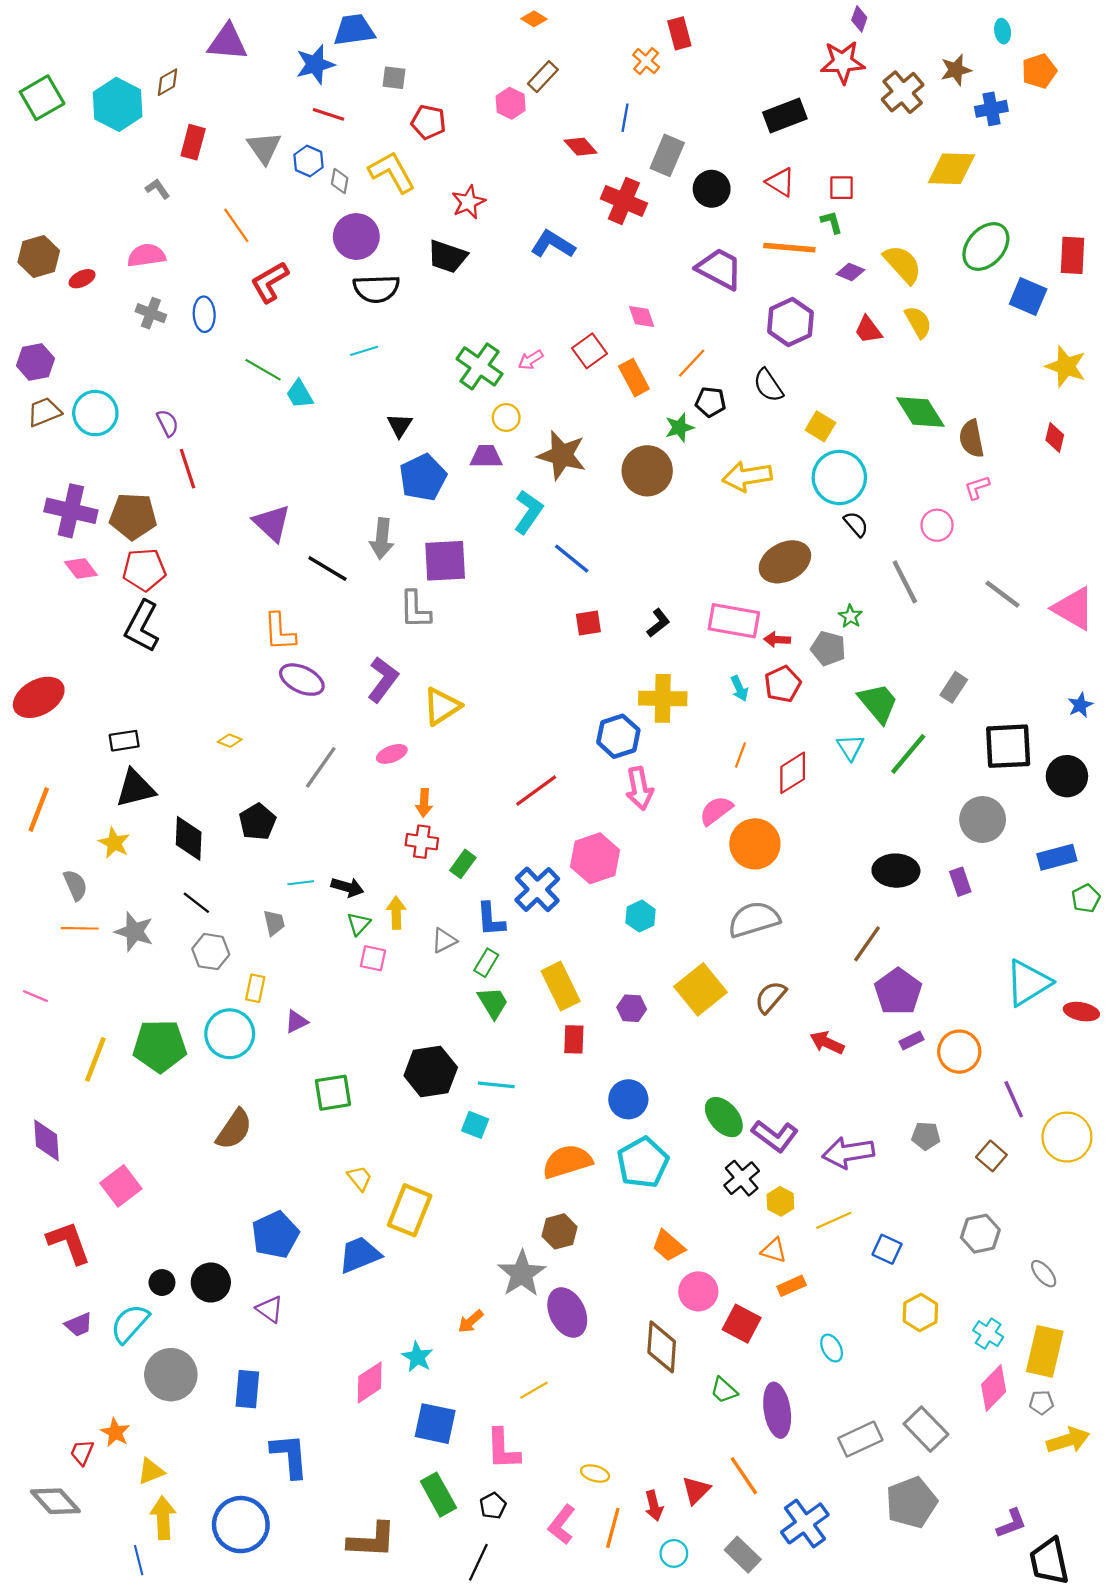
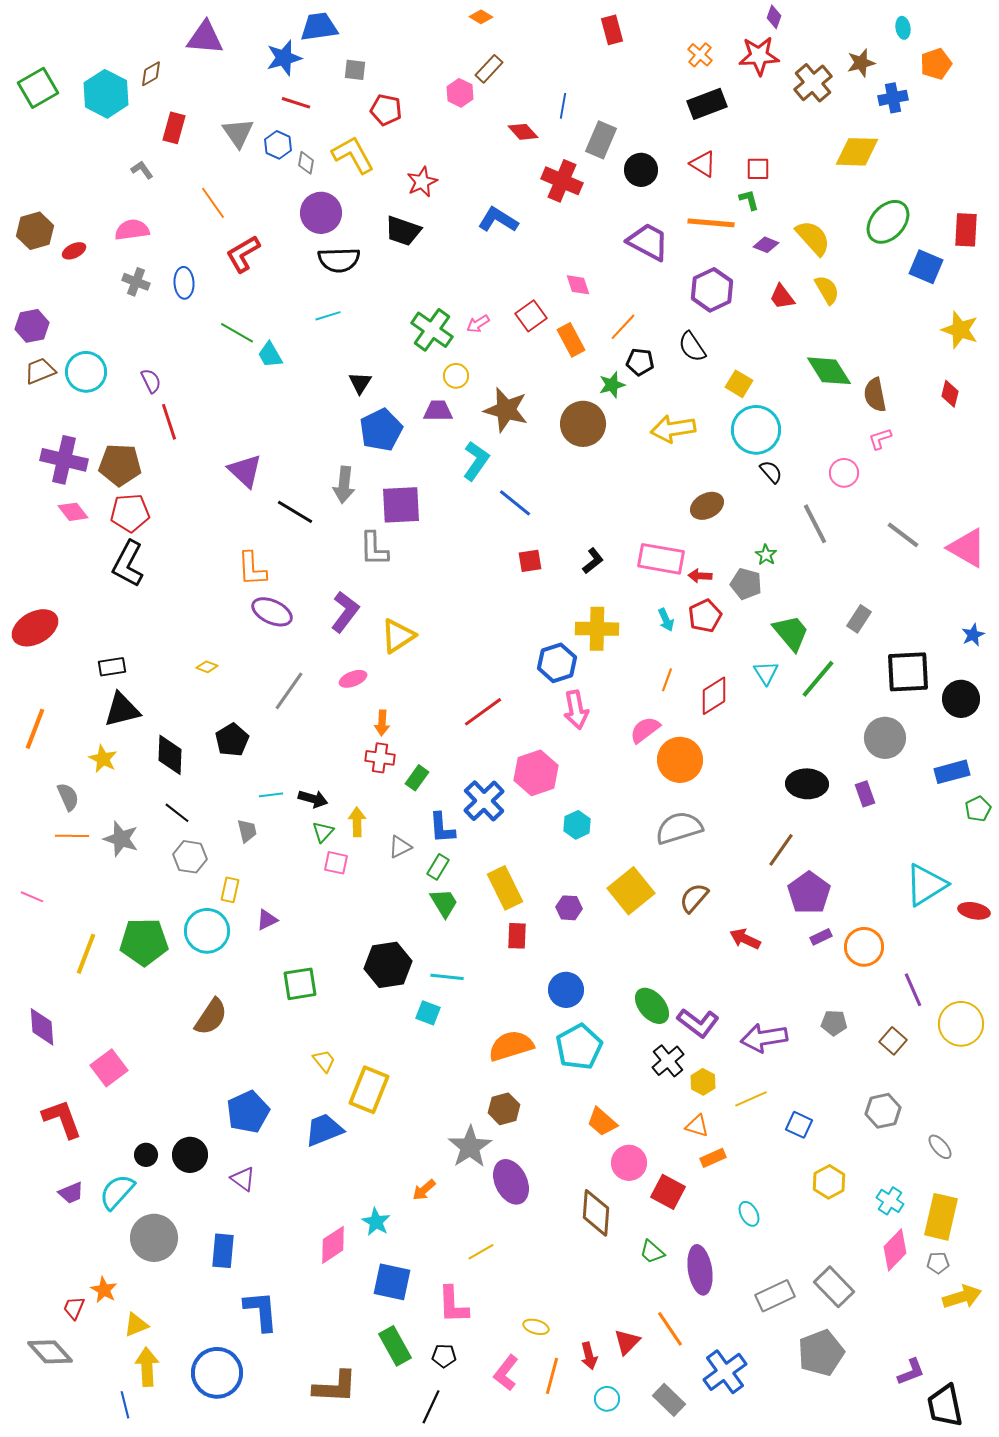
orange cross: (646, 61) -> (700, 55), moved
brown ellipse: (785, 562) -> (707, 506), size x0.7
black pentagon: (493, 1506) -> (444, 1356), turned 30

